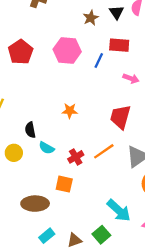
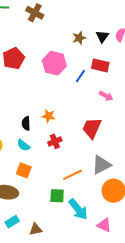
black semicircle: (30, 130) -> (26, 123), moved
orange line: (104, 151) -> (73, 175), moved
red cross: (76, 157) -> (55, 141), moved
orange square: (64, 184) -> (24, 170), moved
green square: (101, 235) -> (57, 196), moved, turned 35

